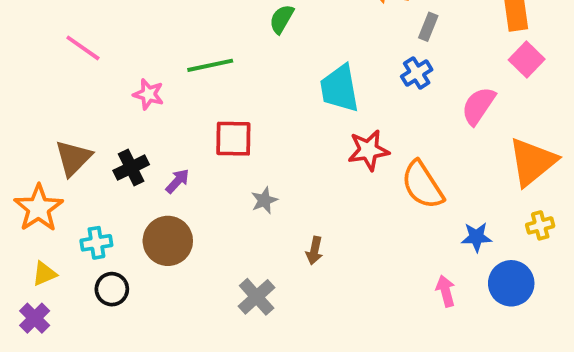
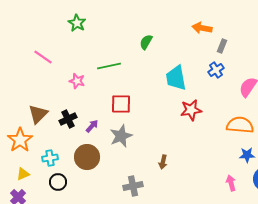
orange semicircle: (422, 185) -> (240, 125), moved, turned 128
gray star: (264, 200) -> (121, 136), moved, size x1.6
gray cross: (257, 297) -> (133, 186), turned 30

